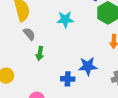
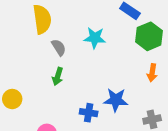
gray semicircle: (29, 34) -> (59, 47), moved

